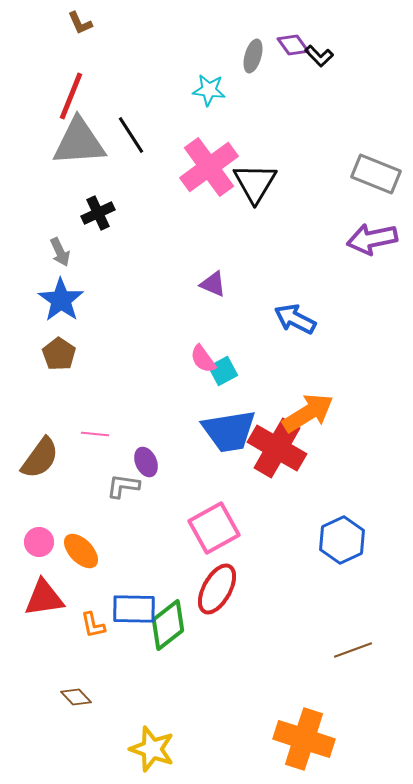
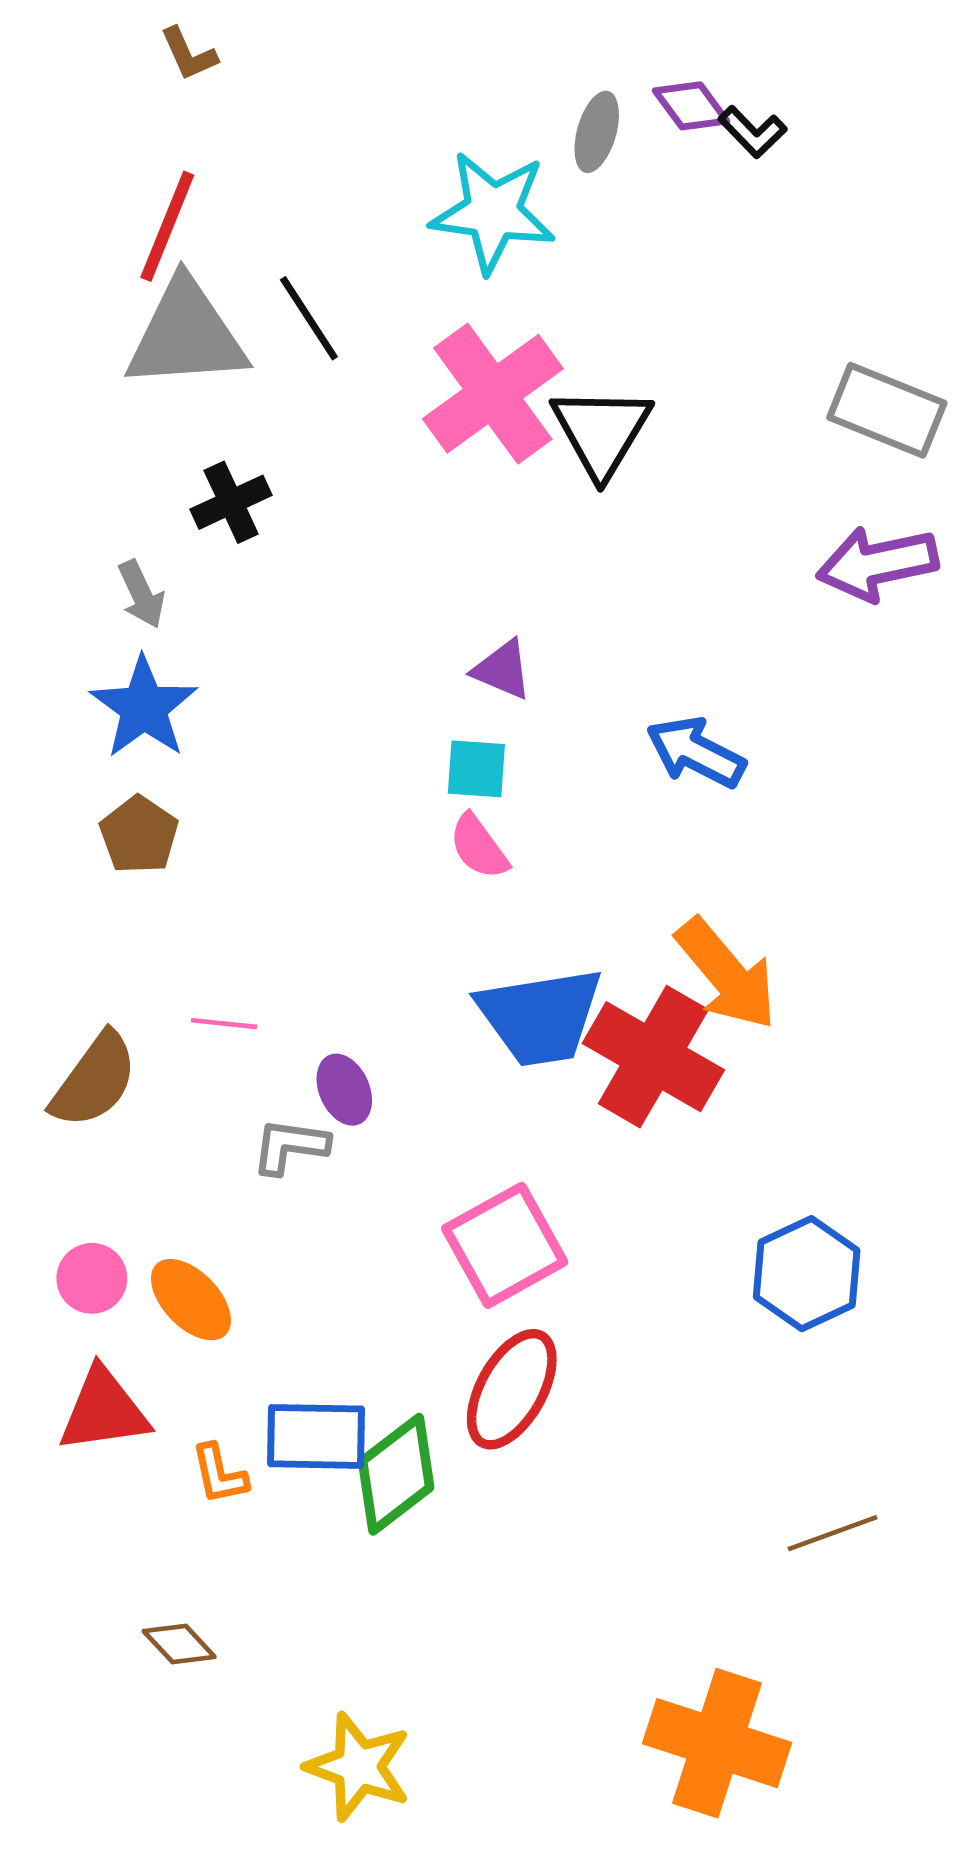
cyan star: (209, 90) -> (493, 212), size x1.6
cyan square: (223, 371) -> (476, 769), moved, turned 32
orange arrow: (308, 413) -> (726, 974), turned 82

